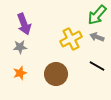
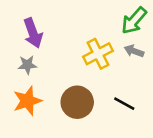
black line: (97, 66) -> (124, 104), moved
orange star: (20, 73) -> (27, 101), size x1.5

